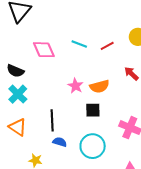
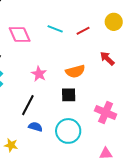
pink star: (75, 86) -> (39, 74), moved
black line: (52, 120) -> (28, 105), turned 30

